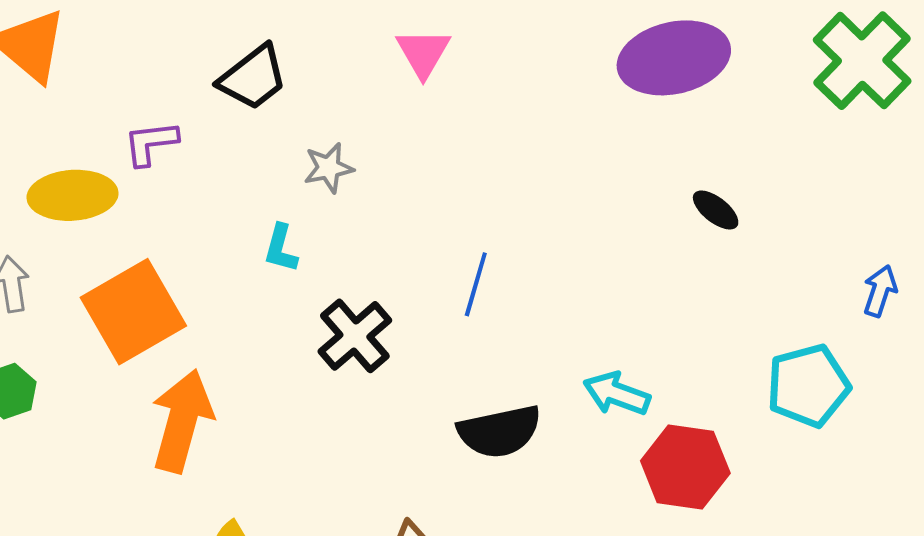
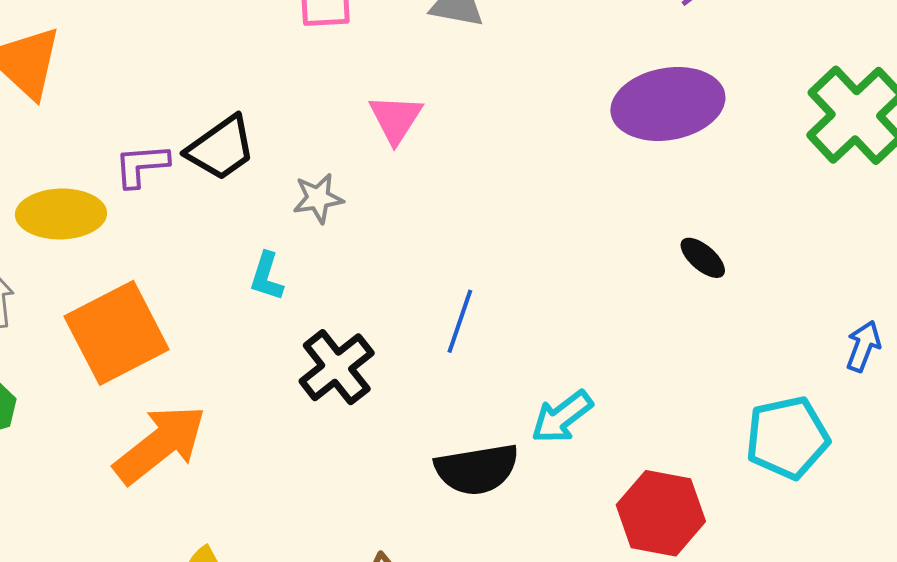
pink triangle: (423, 53) -> (396, 119), moved
black trapezoid: (253, 78) -> (221, 148), moved
cyan arrow: (617, 394) -> (562, 417), moved, turned -60
orange arrow: (182, 421) -> (160, 444), turned 34

